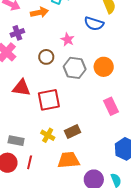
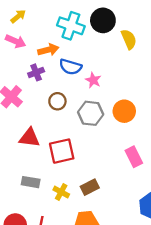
blue semicircle: (94, 24) -> (70, 67), moved
purple cross: (17, 33) -> (36, 72), moved
pink star: (67, 40) -> (93, 80), moved
gray rectangle: (16, 141) -> (31, 182), moved

